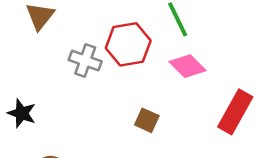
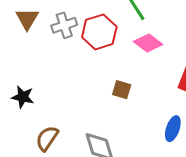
gray cross: (85, 61) -> (64, 25), moved, turned -30

